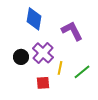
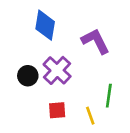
yellow line: (60, 68) -> (90, 116), moved, turned -32
green line: (82, 72) -> (109, 96), turned -42

